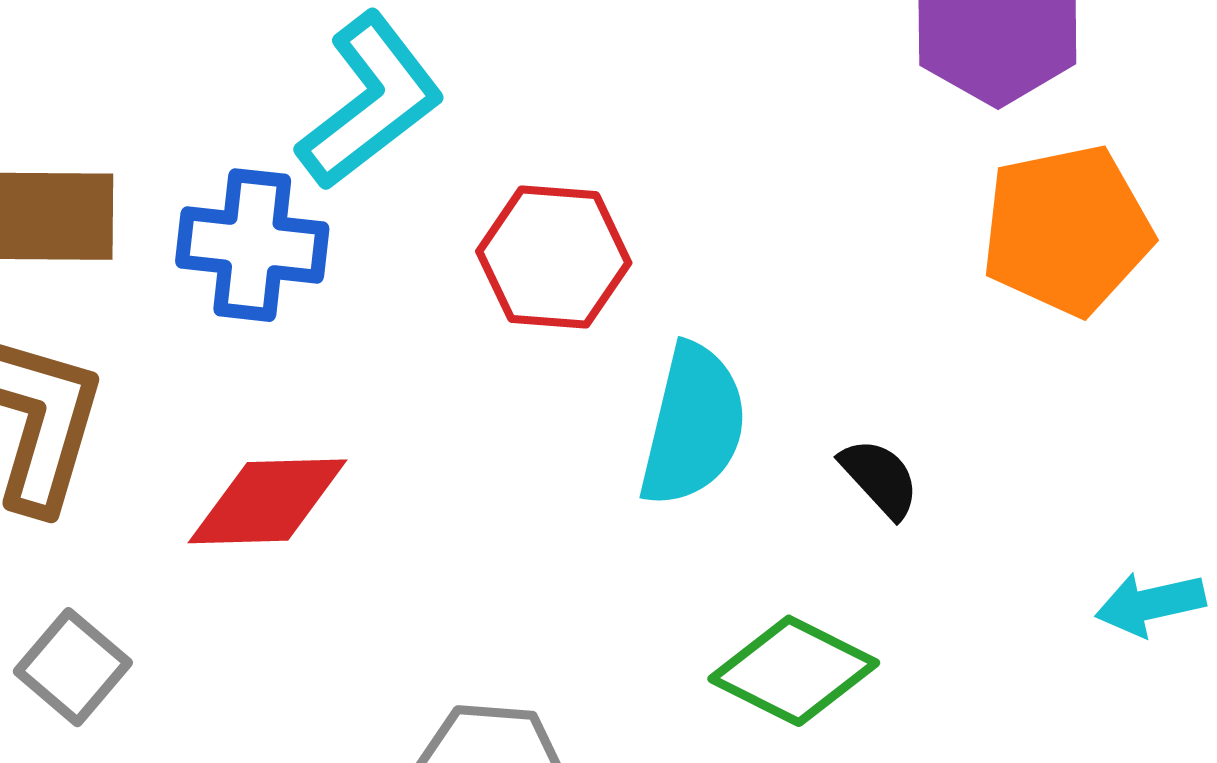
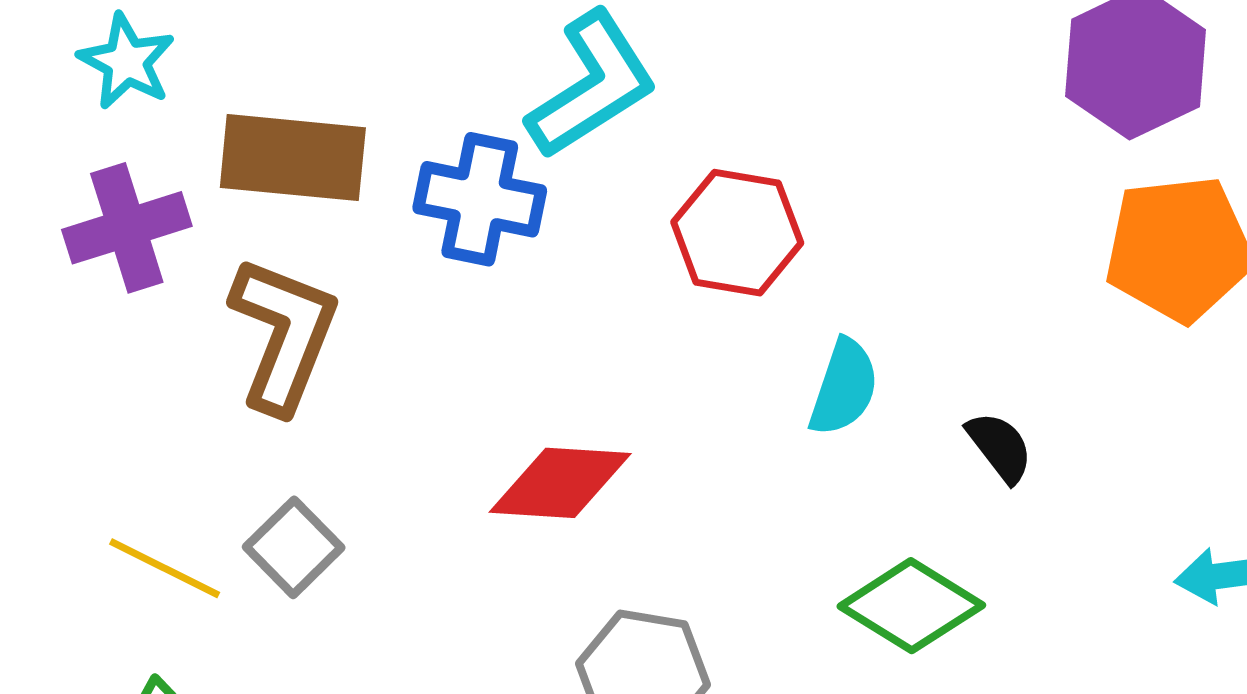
cyan semicircle: (693, 425) -> (844, 387), size x0.7
red diamond: (268, 501) -> (560, 483), moved

